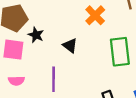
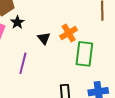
orange cross: (95, 15) -> (69, 33), moved

